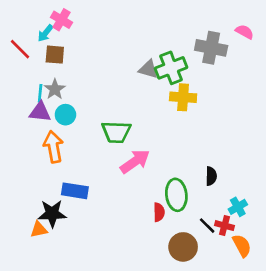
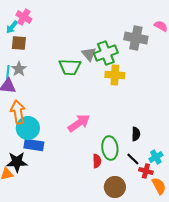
gray triangle: (148, 69) -> (89, 54), turned 35
cyan circle: (65, 115) -> (28, 128), moved, size x1.5
green trapezoid: (116, 132) -> (70, 67), moved
black line: (207, 226) -> (133, 159), moved

